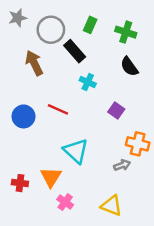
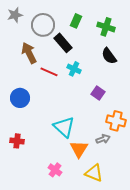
red line: (58, 109) -> (49, 72), moved
orange triangle: (51, 177) -> (79, 149), moved
red cross: (20, 183) -> (17, 141), moved

